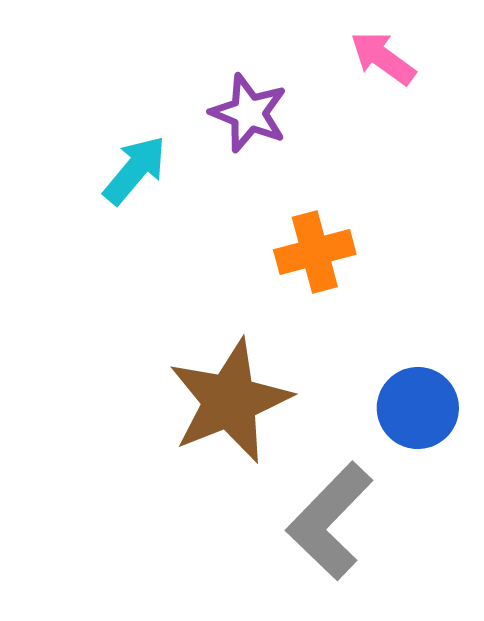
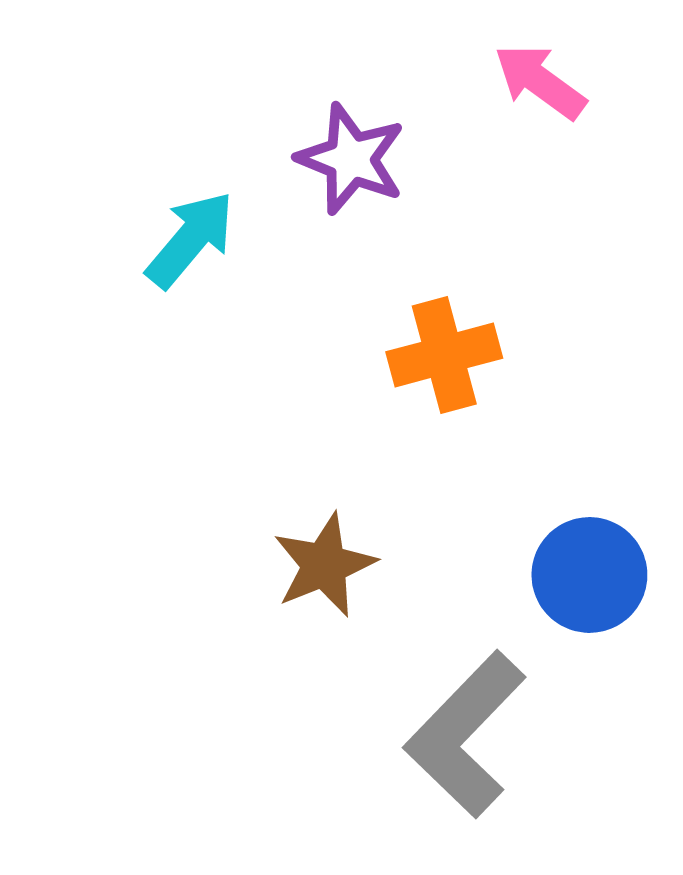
brown star: (230, 401) -> (324, 565), size x0.6

